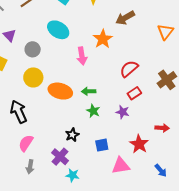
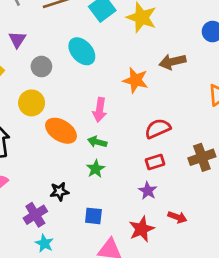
orange star: (103, 39) -> (136, 80), turned 30
pink arrow: (82, 56) -> (100, 110), moved
purple star: (123, 112) -> (148, 191), moved

